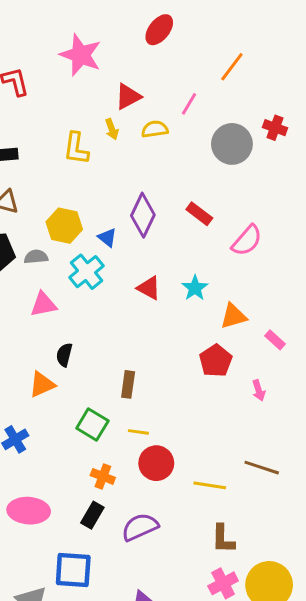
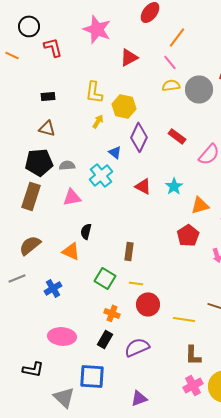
orange line: (232, 67) -> (177, 37), moved
pink line: (189, 104) -> (170, 62), turned -70
yellow arrow: (112, 129) -> (98, 121), moved, turned -128
yellow semicircle: (155, 129) -> (171, 85), moved
yellow hexagon: (64, 226) -> (124, 106), moved
orange triangle: (42, 384) -> (71, 251), turned 48

